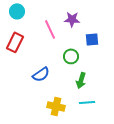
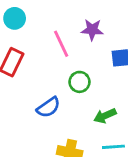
green circle: (71, 56) -> (80, 82), moved
green arrow: (81, 80) -> (105, 116), turned 49

